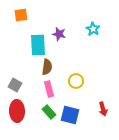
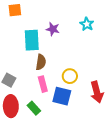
red arrow: (103, 109) -> (97, 92), moved, size x1.5
green rectangle: (49, 112) -> (34, 108), moved
blue square: (70, 115) -> (62, 96), moved

